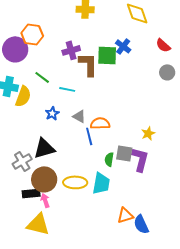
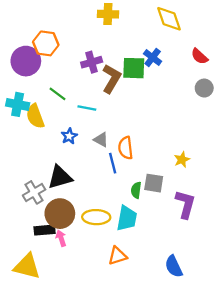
brown L-shape: (88, 64) -> (111, 79), turned 30
yellow semicircle: (23, 96) -> (35, 116), turned 140
orange semicircle: (100, 123) -> (126, 148), turned -96
purple L-shape: (140, 159) -> (185, 204), moved
orange triangle: (125, 215) -> (117, 256), moved
yellow triangle: (38, 224) -> (27, 266), moved

